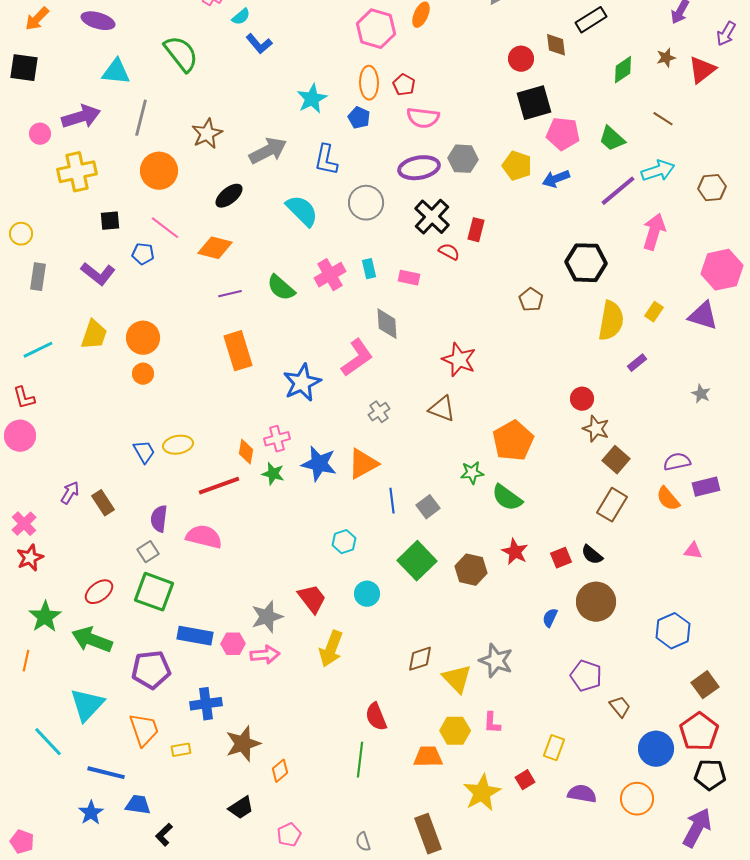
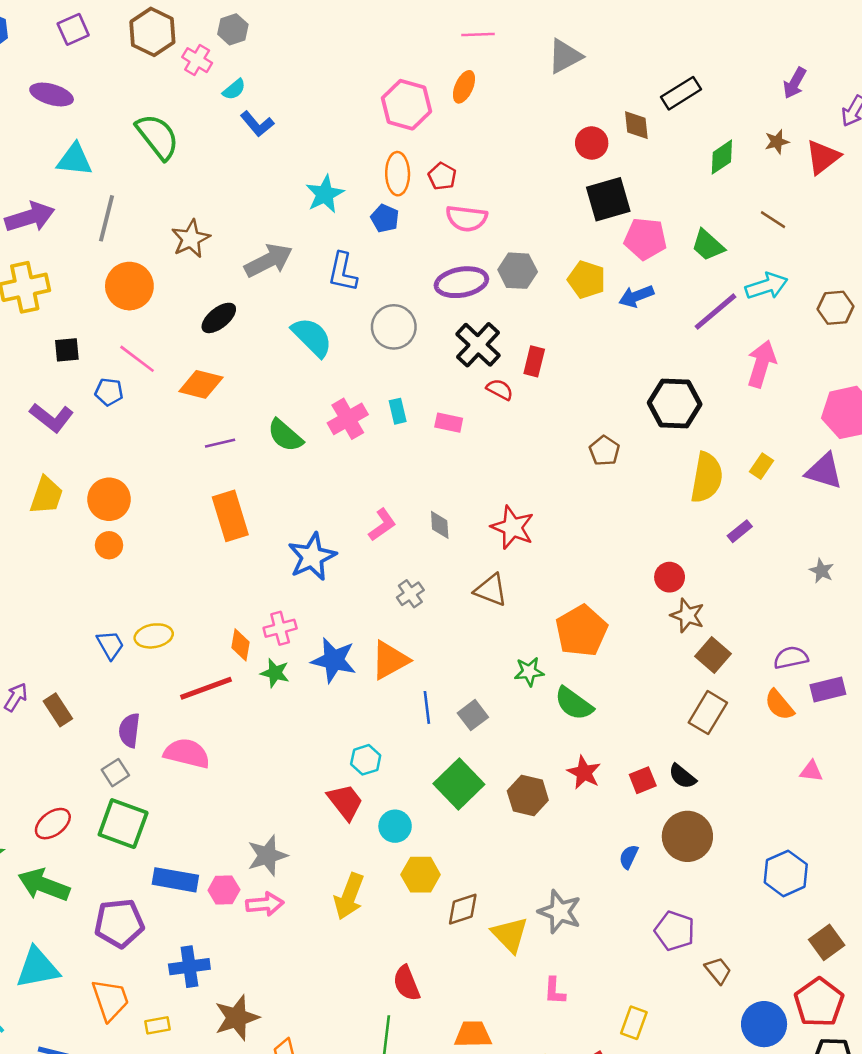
gray diamond: (387, 324) -> (440, 525), moved, size x0.7
pink L-shape: (357, 358) -> (382, 525), size x0.7
red trapezoid: (312, 599) -> (345, 802), moved
cyan triangle: (87, 705) -> (37, 968), turned 36
yellow hexagon: (455, 731) -> (421, 875), moved

